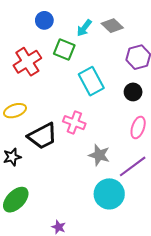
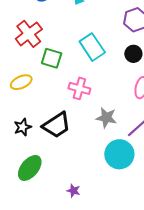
green square: (64, 50) -> (52, 58), moved
black trapezoid: (42, 136) -> (57, 125), moved

